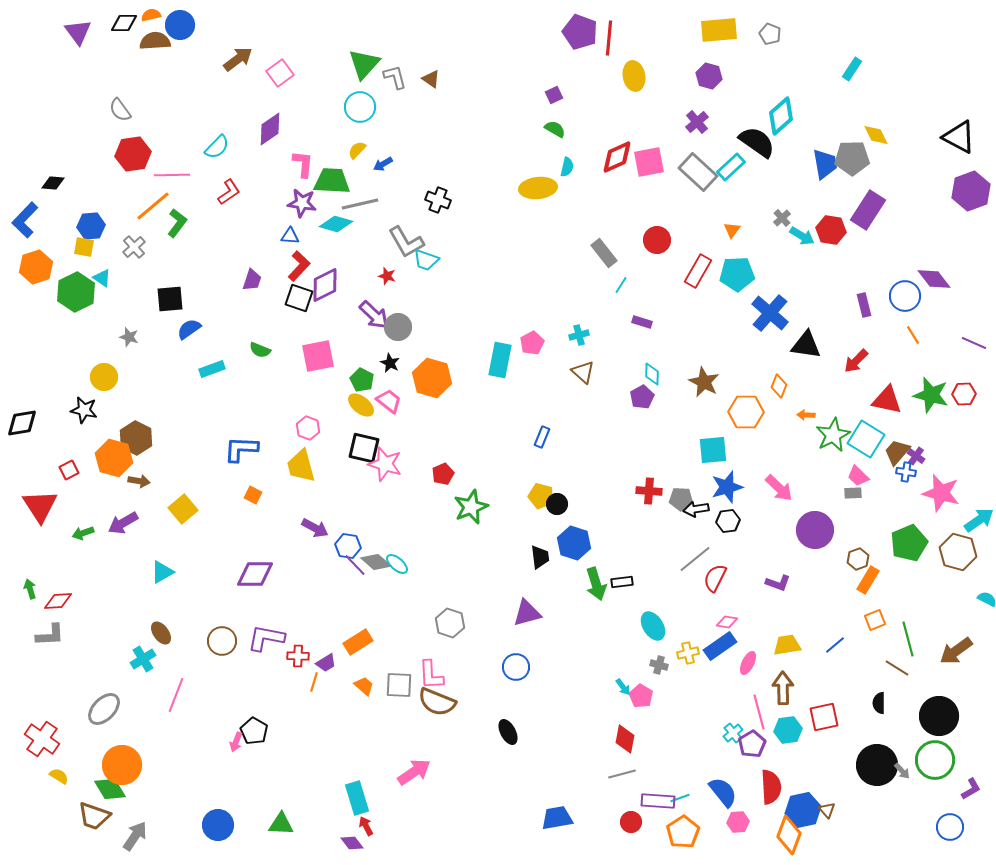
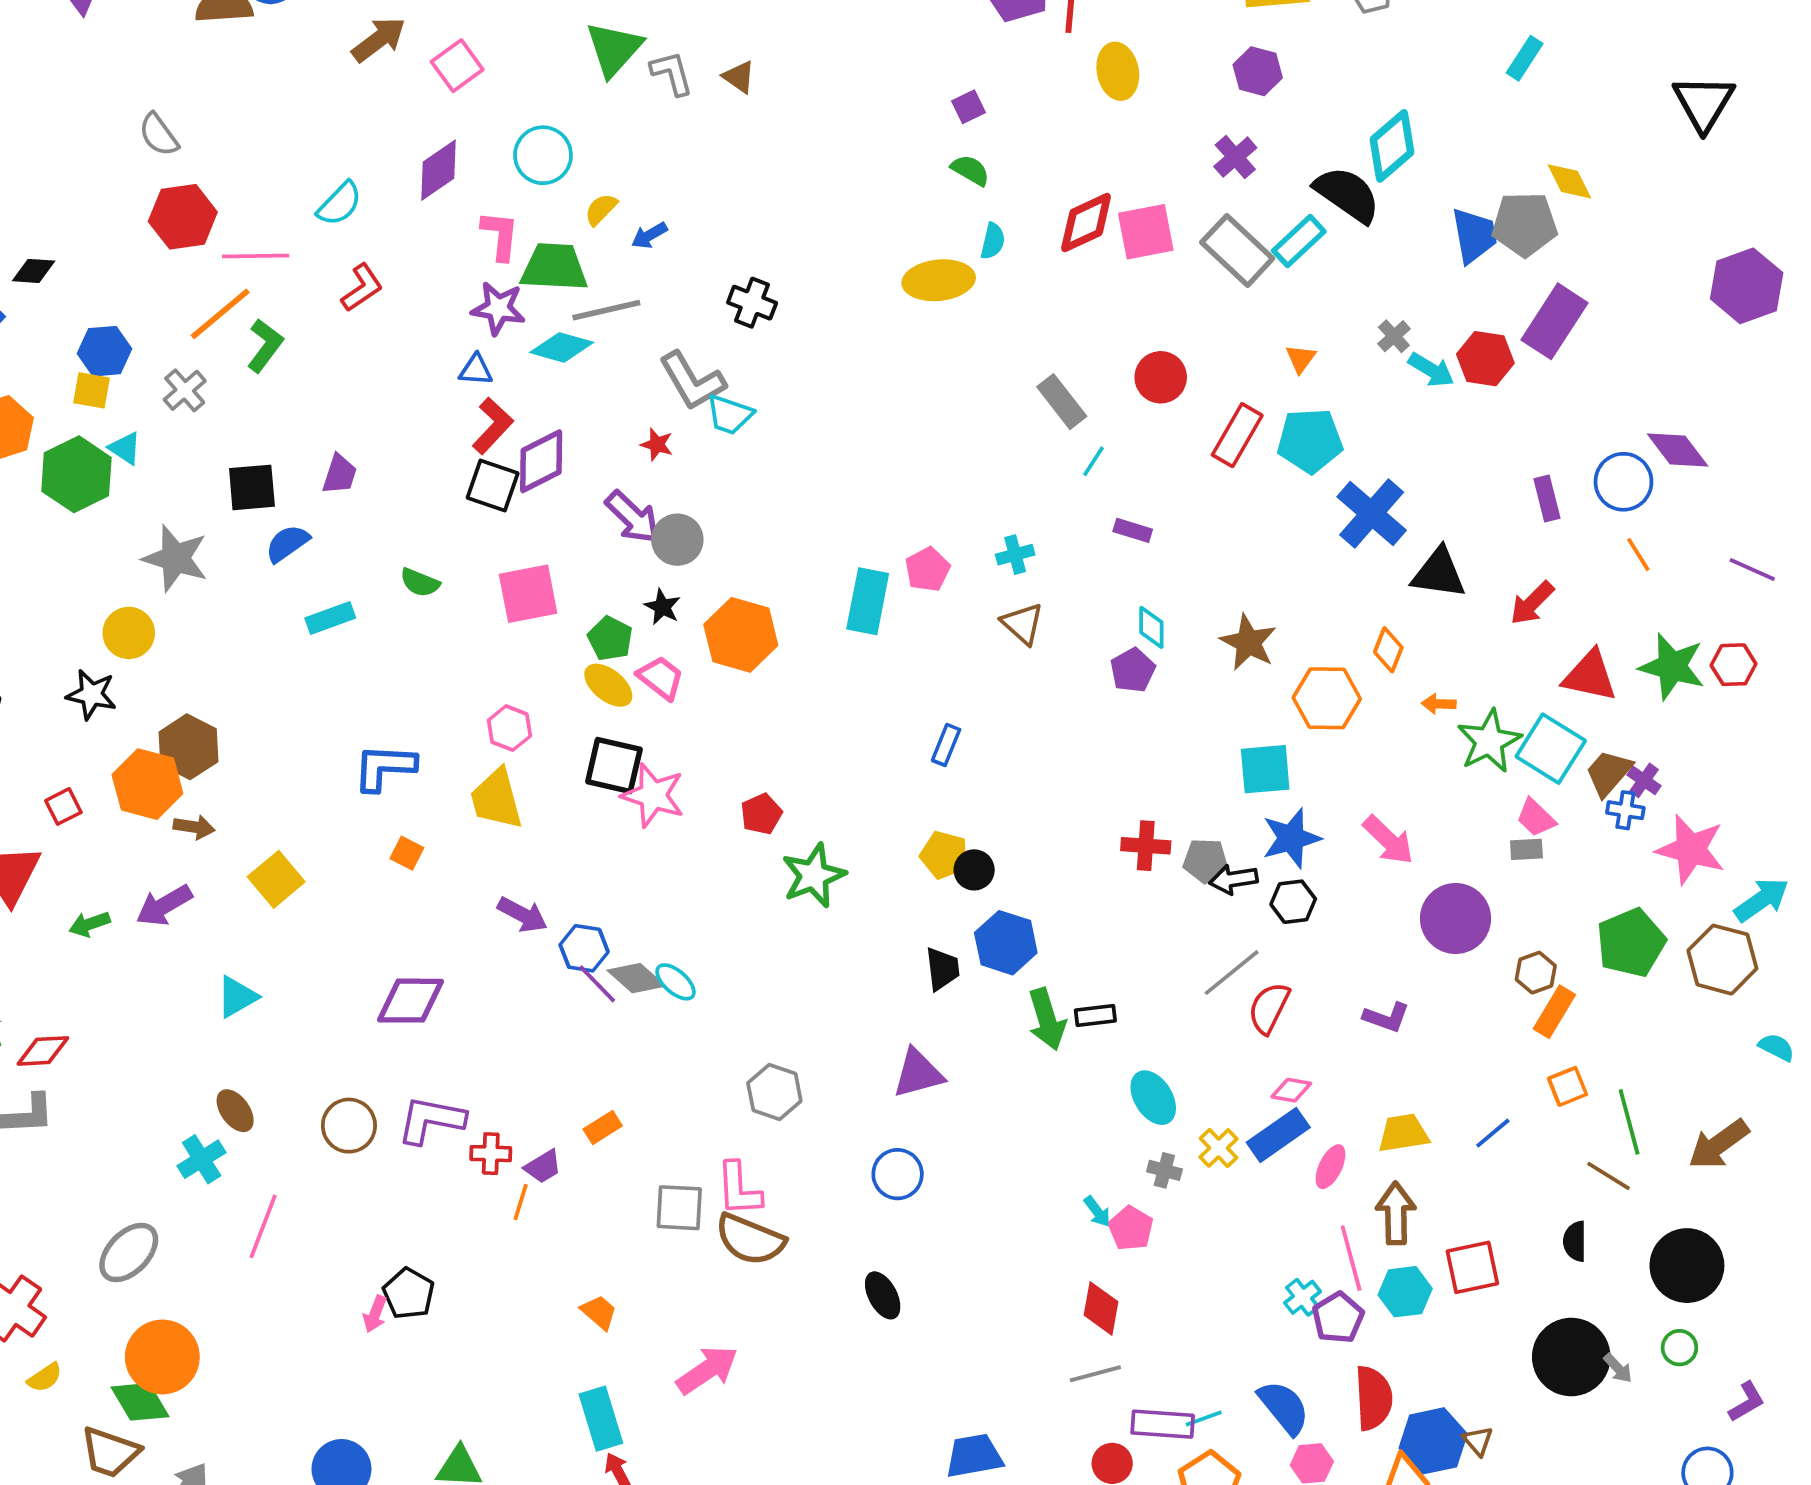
cyan circle: (360, 107) -> (543, 155), moved
black triangle: (959, 137) -> (1704, 103), moved, turned 33
purple trapezoid: (252, 280) -> (340, 474), moved
gray star: (129, 337) -> (175, 558), size x1.8
orange rectangle: (358, 642) -> (603, 1127), size x0.7
yellow cross: (688, 653) -> (1219, 1148), turned -30
orange trapezoid: (364, 686) -> (599, 1312), moved
green circle: (935, 760) -> (1679, 1348), size x0.5
yellow semicircle: (59, 776) -> (45, 1378), turned 114

